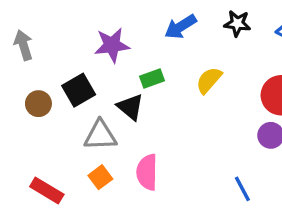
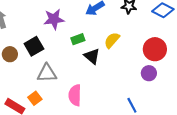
black triangle: (130, 107) -> (92, 56), moved
orange square: (100, 177) -> (35, 98), moved

